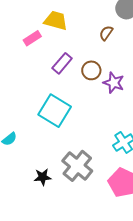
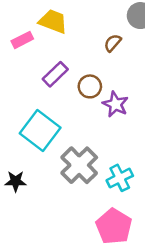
gray cross: (77, 166) -> (79, 165), moved
black star: (43, 177) -> (16, 181), moved

